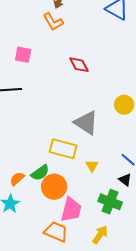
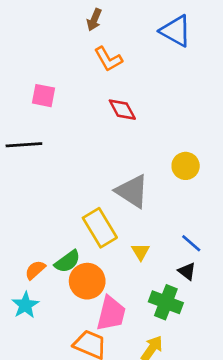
orange L-shape: (53, 22) -> (108, 59), moved
yellow rectangle: (63, 149) -> (100, 228), turned 44

